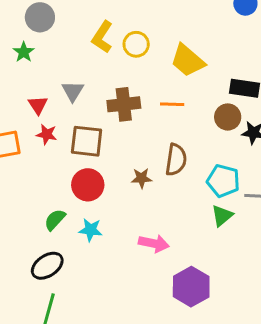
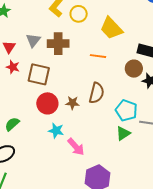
brown cross: (124, 104) -> (58, 44), moved
red circle: (88, 185) -> (47, 103), moved
cyan star: (91, 230) -> (56, 131), moved
pink arrow: (154, 243) -> (76, 147), turned 30

